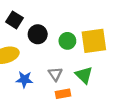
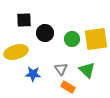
black square: (15, 20) -> (24, 20), turned -35
orange rectangle: (63, 94) -> (68, 87), turned 40

